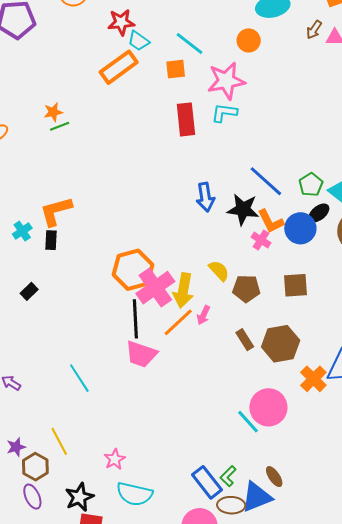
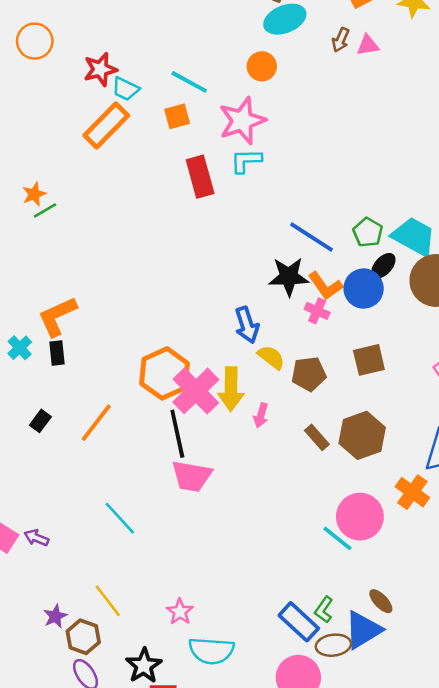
blue arrow: (205, 197) -> (247, 325), moved
orange line: (178, 322) -> (96, 423), moved
orange cross: (313, 379) -> (412, 492), moved

